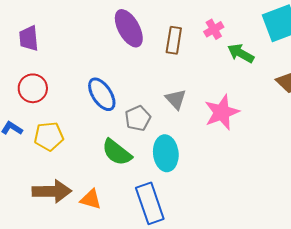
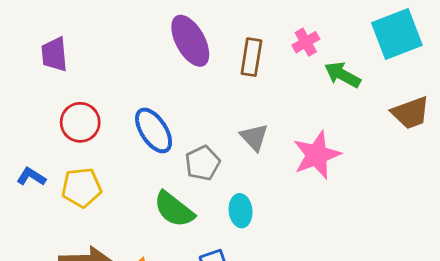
red circle: (33, 88) -> (80, 122), moved
cyan ellipse: (166, 153) -> (241, 211), size x0.7

